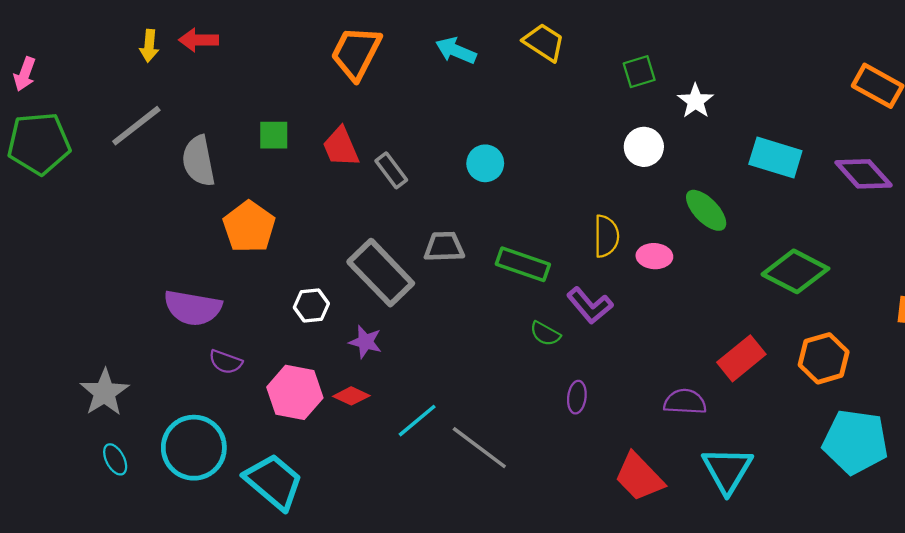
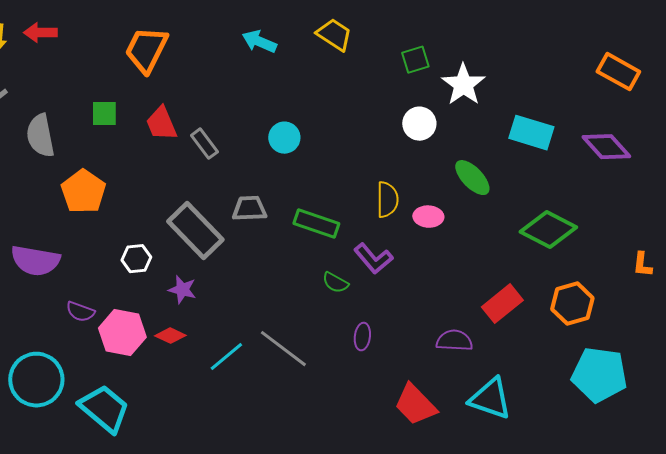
orange trapezoid: (356, 53) -> (146, 50), moved
white star: (696, 101) -> (463, 85), size x1.4
purple semicircle: (226, 362) -> (80, 312), moved
gray line: (479, 448) -> (283, 349), moved
cyan triangle: (727, 470) -> (490, 399), turned -42

